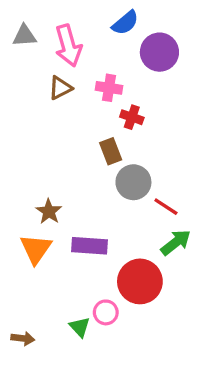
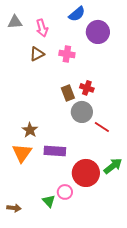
pink arrow: (68, 46) -> (42, 28), size x0.7
red cross: (132, 117) -> (87, 88), moved
green arrow: (176, 242) -> (113, 166), moved

